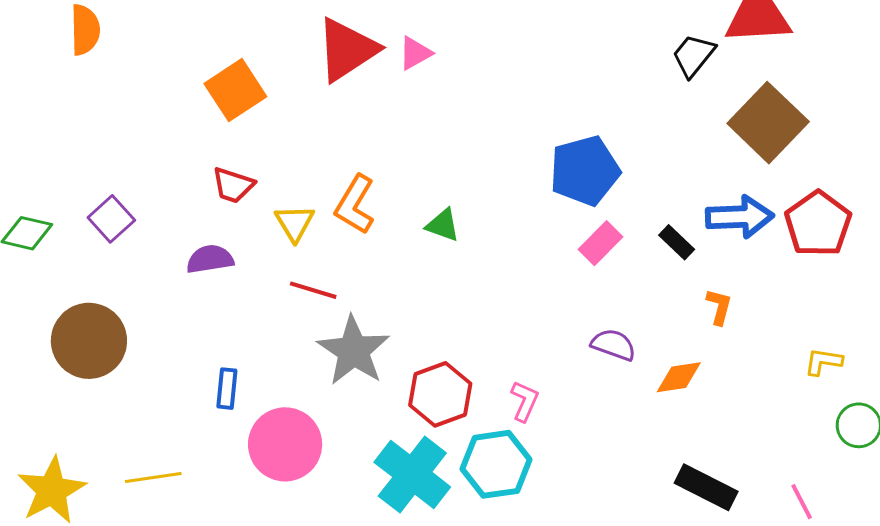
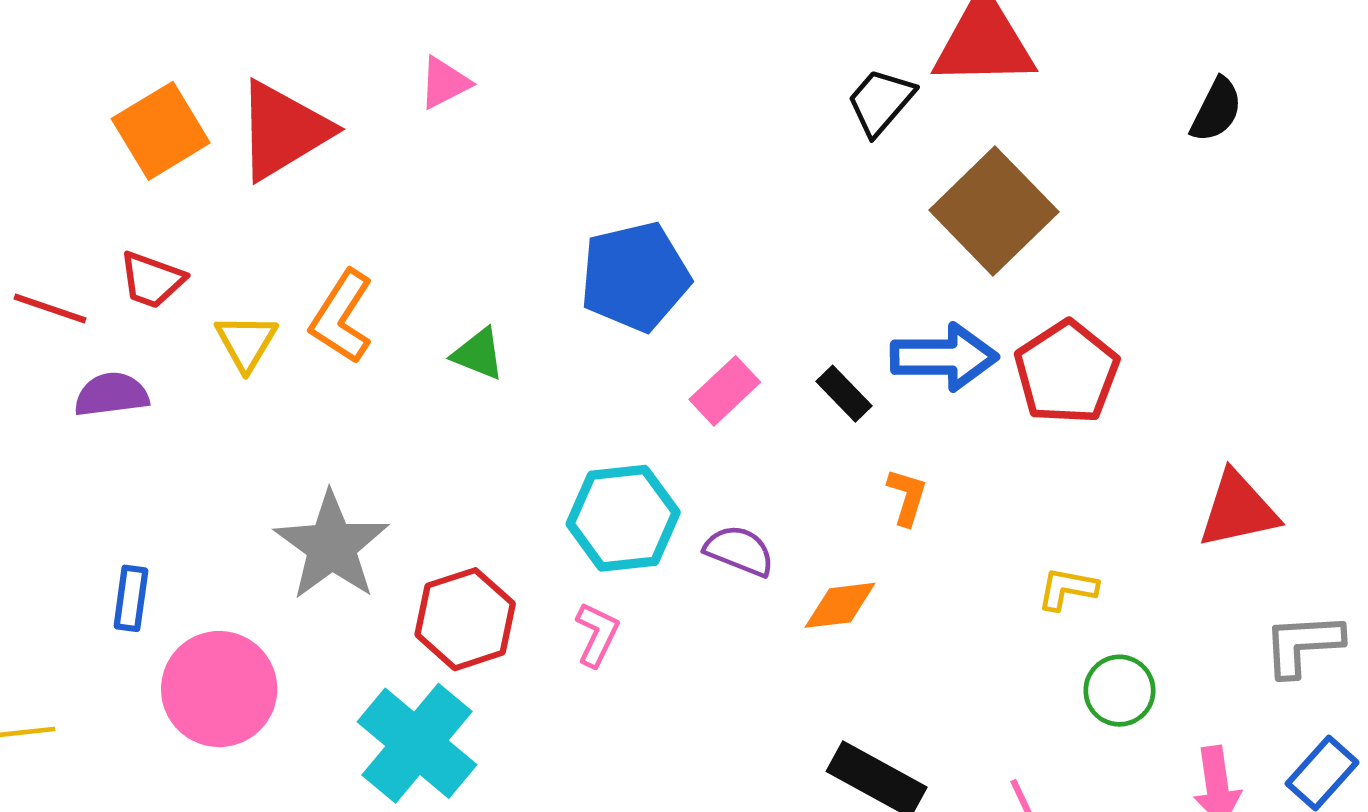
red triangle: (347, 50) -> (283, 130), moved
blue pentagon: (585, 171) -> (635, 277), moved
red line: (313, 290) -> (50, 308), moved
cyan hexagon: (496, 464) -> (623, 518), moved

